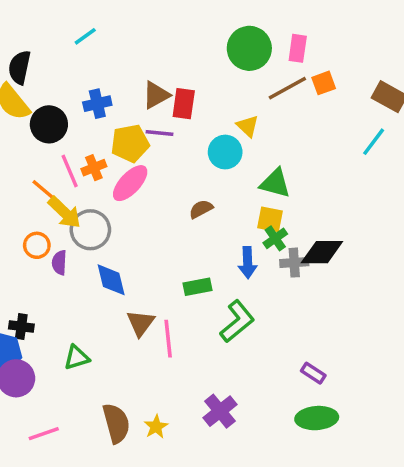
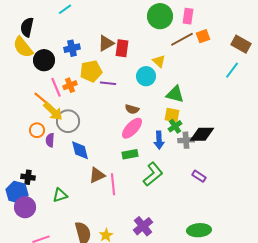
purple line: (159, 133) -> (108, 83), moved
pink ellipse: (130, 183) -> (132, 128), moved
brown semicircle: (201, 209) -> (132, 109), turned -136
brown triangle: (140, 323) -> (97, 175), turned 30
purple rectangle: (313, 373) -> (199, 176), moved

